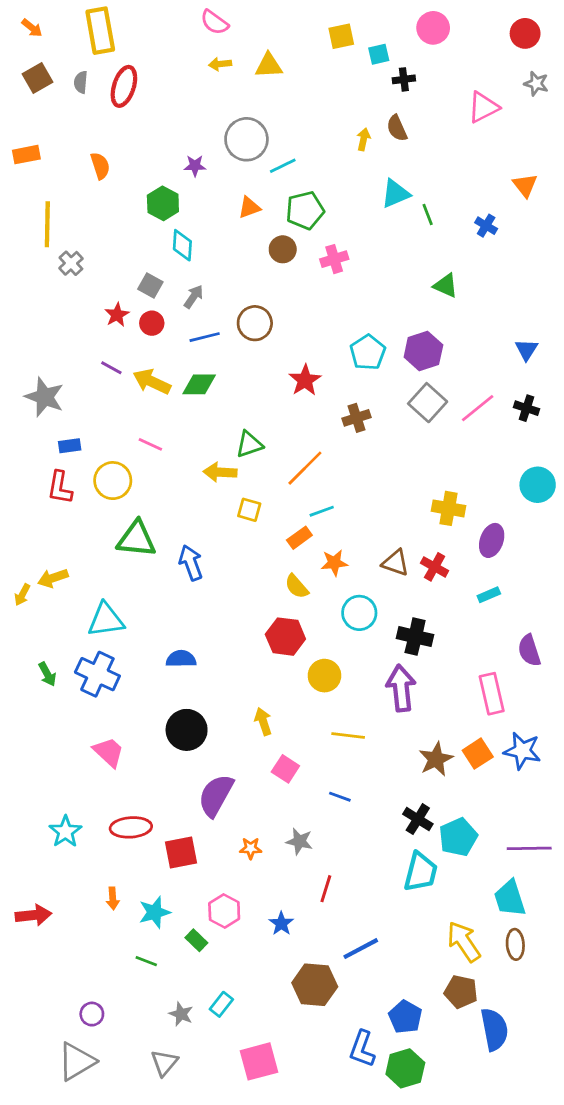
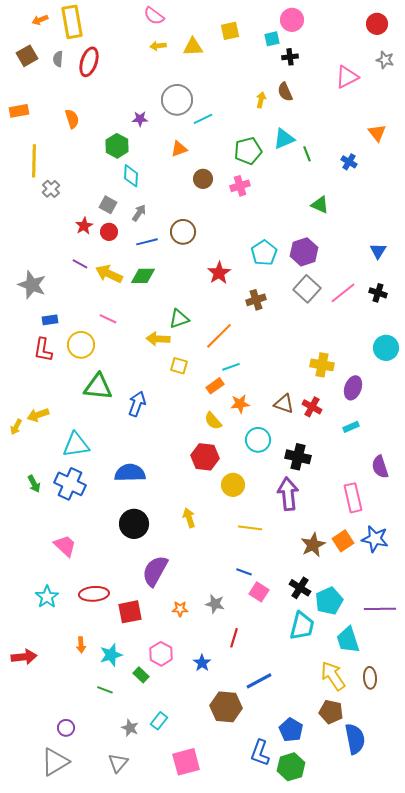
orange arrow: (32, 28) -> (40, 20), moved, turned 119
pink circle: (433, 28) -> (292, 20), moved
yellow square: (341, 36) -> (230, 31), moved
green pentagon: (305, 210) -> (248, 151), moved
blue arrow: (191, 563) -> (137, 404), turned 40
blue semicircle: (181, 659) -> (130, 473), size x1.4
pink trapezoid: (109, 752) -> (65, 546), moved
pink square: (285, 769) -> (259, 592), moved
cyan trapezoid: (510, 898) -> (348, 640), moved

